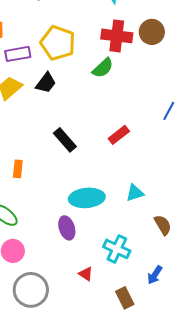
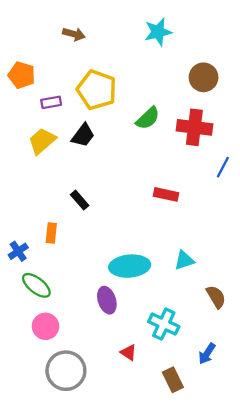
red cross: (117, 36) -> (194, 127), moved
purple rectangle: (18, 54) -> (51, 102), size x0.7
red rectangle: (119, 135) -> (166, 194), turned 50
black rectangle: (65, 140) -> (80, 200), moved, size x0.7

